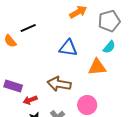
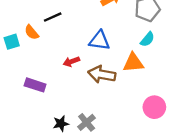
brown arrow: (59, 84) -> (102, 74), moved
red arrow: (30, 100) -> (71, 62), moved
pink circle: (87, 105) -> (154, 107), moved

